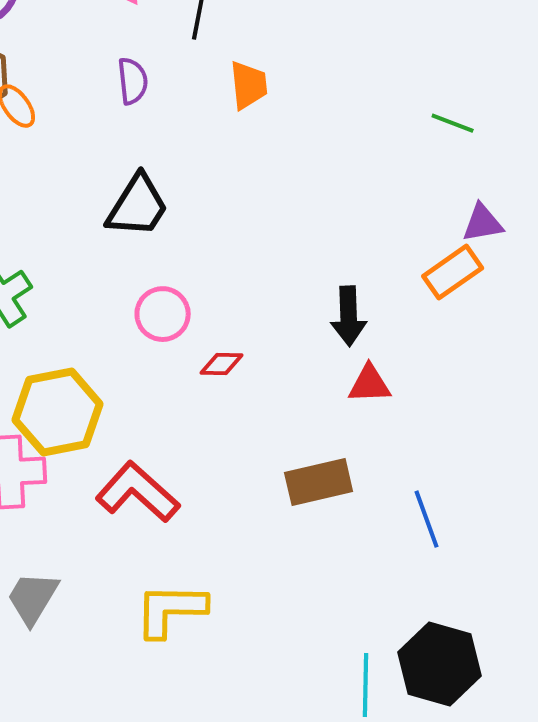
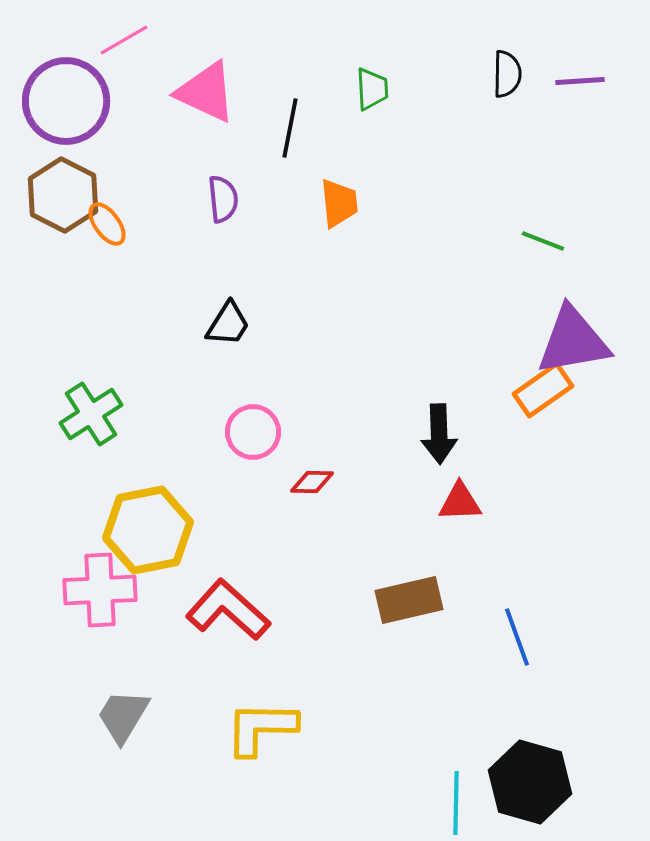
black trapezoid: (138, 206) -> (228, 324), size x0.7
purple triangle: (483, 223) -> (573, 341), size x1.8

